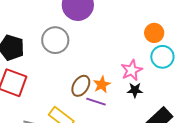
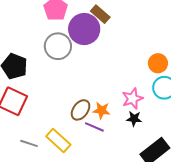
gray circle: (55, 40) -> (58, 46), moved
orange star: (102, 85) -> (102, 110), turned 30

